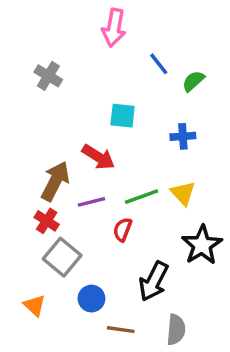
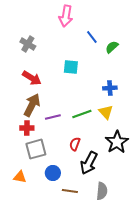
blue cross: (183, 136) -> (110, 88), moved
red arrow: (98, 157) -> (32, 78), moved
red cross: (47, 221) -> (27, 128), turned -32
red semicircle: (123, 230) -> (75, 144), moved
gray square: (62, 257) -> (36, 149), turned 35
orange triangle: (35, 305) -> (20, 177), turned -32

